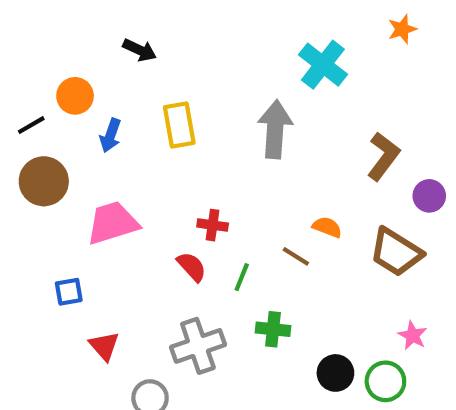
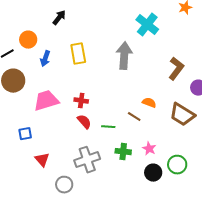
black arrow: (140, 50) -> (59, 18), turned -77
red cross: (213, 225) -> (81, 101), moved
green line: (242, 277) -> (108, 127), turned 72
pink star: (413, 335) -> (149, 149), moved
green circle: (385, 381) -> (177, 165), moved

